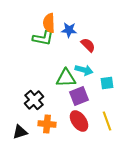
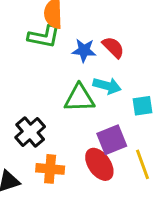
blue star: (69, 30) -> (84, 50), moved
purple square: (79, 96) -> (112, 140), moved

